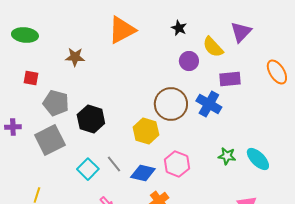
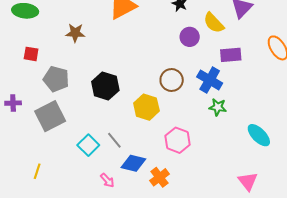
brown circle: (171, 104) -> (172, 80), size x0.7
black hexagon: (91, 119) -> (105, 86), moved
green star: (227, 156) -> (218, 107), moved
blue diamond: (143, 173) -> (133, 163), moved

